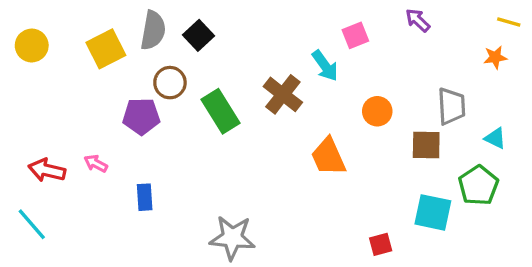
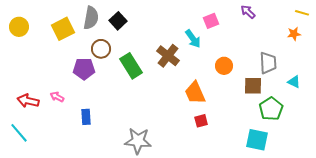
green pentagon: (478, 185) -> (271, 109), moved
cyan square: (433, 212) -> (257, 140), moved
red square: (381, 244) -> (201, 121), moved

